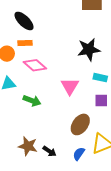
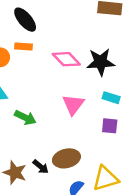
pink diamond: (35, 65) -> (66, 59), moved
brown ellipse: (80, 124) -> (66, 158), moved, turned 35
black arrow: (49, 151) -> (41, 167), moved

